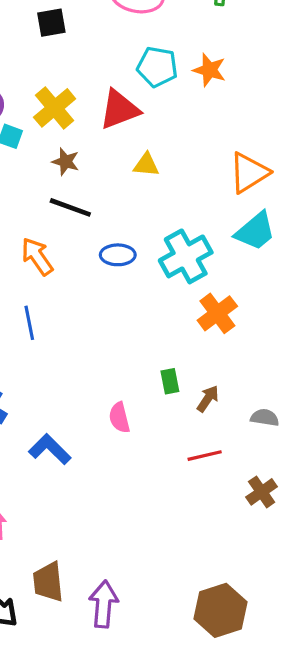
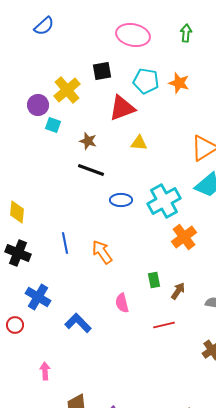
black square: (51, 23) -> (102, 71), moved
yellow cross: (55, 108) -> (67, 90), moved
orange arrow: (37, 256) -> (102, 252), moved
red line: (205, 456) -> (164, 325), moved

